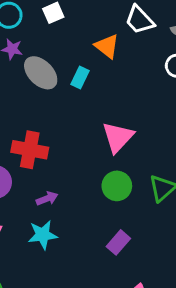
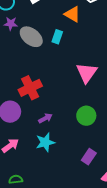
red cross: (30, 150) -> (30, 88), turned -30
green circle: (117, 186) -> (86, 116), moved
purple rectangle: (118, 242) -> (89, 157), moved

